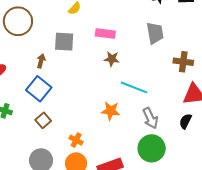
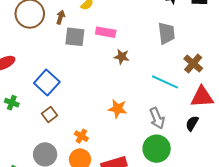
pink rectangle: (105, 34) -> (106, 32), moved
brown arrow: (41, 61) -> (60, 17), moved
brown cross: (183, 62) -> (193, 64), turned 30
cyan line: (134, 87) -> (165, 82), moved

